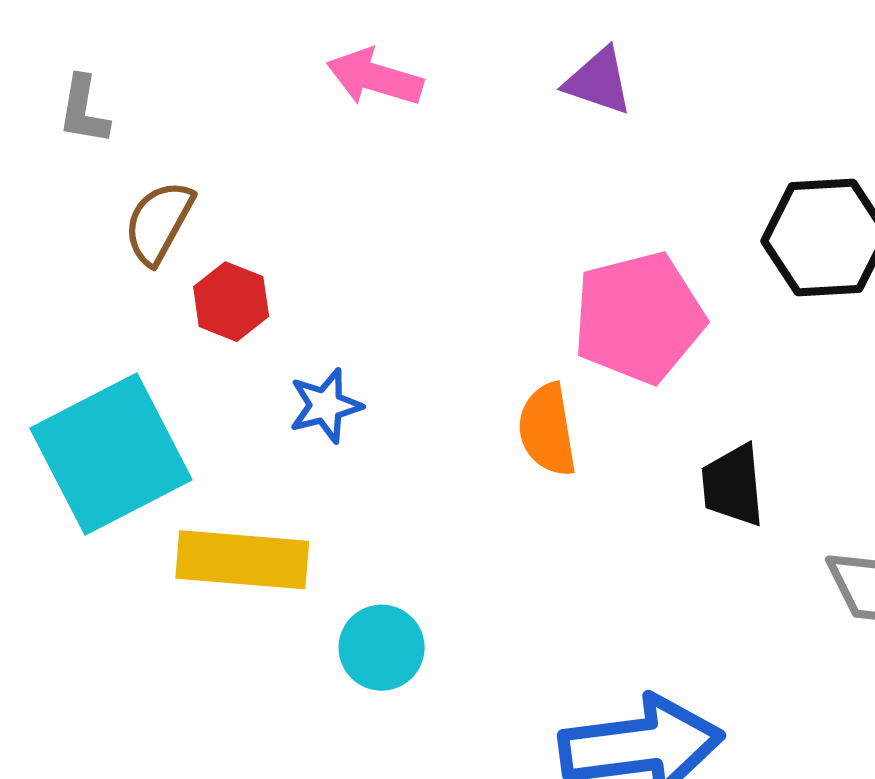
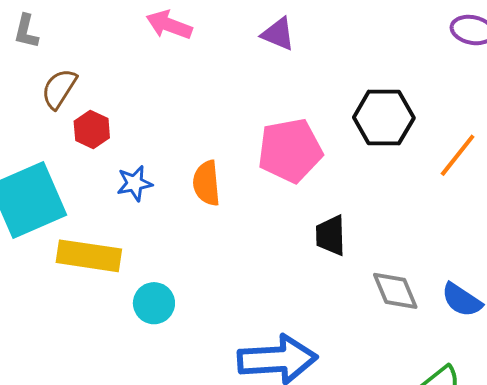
orange semicircle: (547, 430) -> (207, 183), moved

